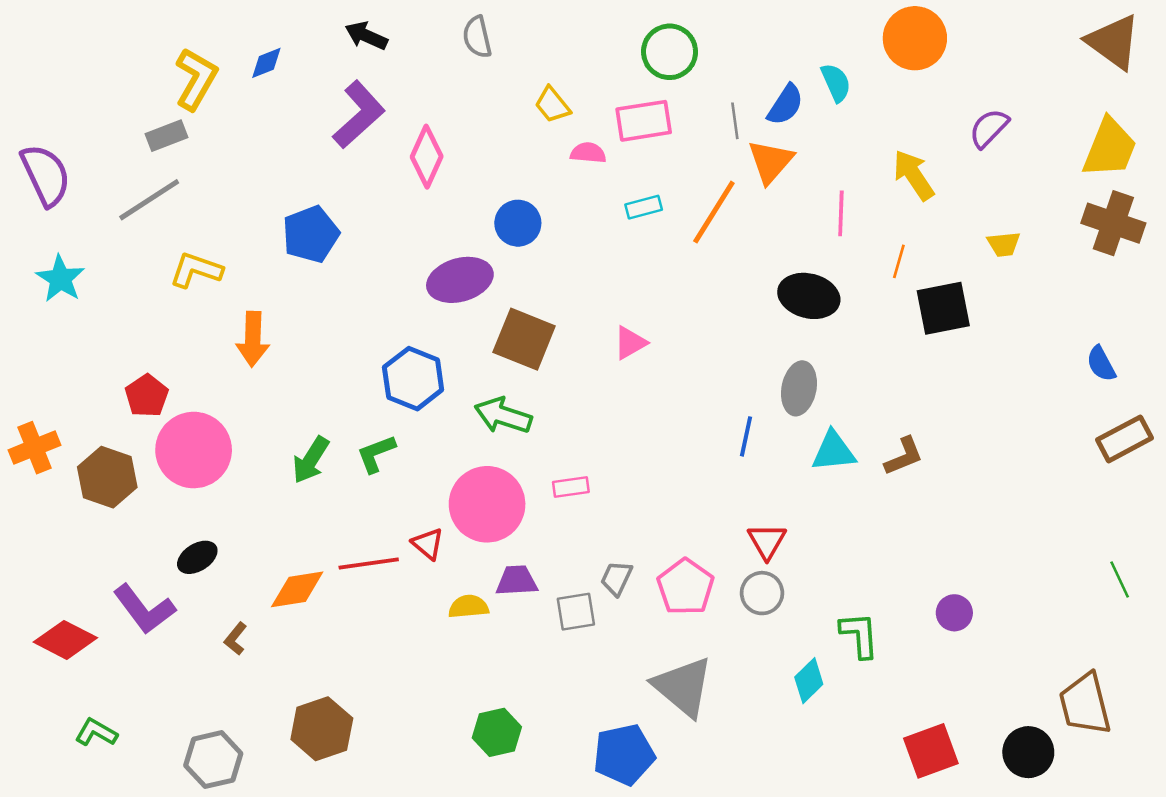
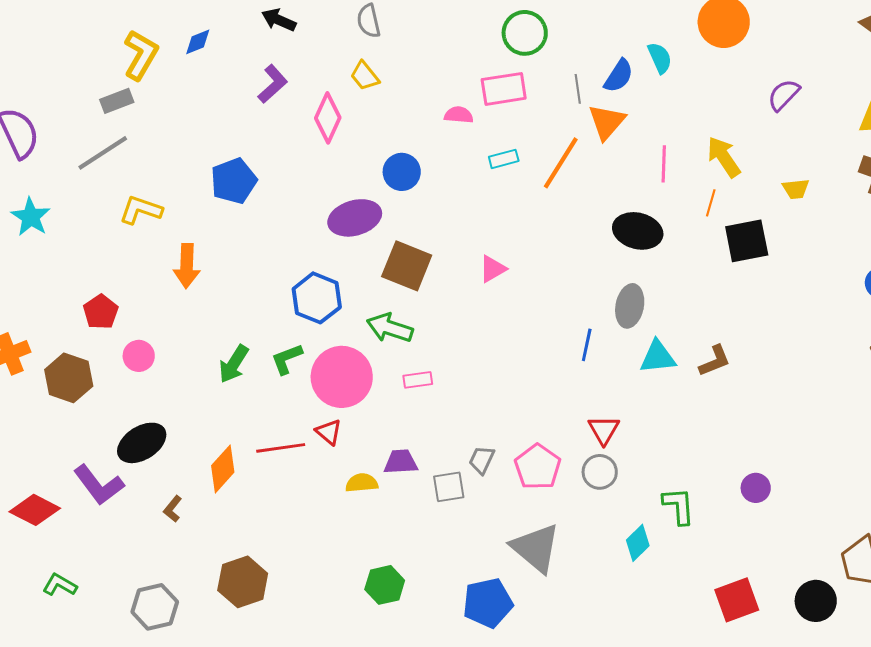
yellow trapezoid: (552, 105) -> (365, 76), moved
purple L-shape: (359, 115) -> (273, 84), size x0.7
yellow arrow: (914, 175) -> (724, 157), moved
pink circle: (194, 450) -> (139, 356), size x0.5
pink rectangle: (571, 487) -> (418, 380), moved
pink circle: (487, 504) -> (342, 377), moved
black ellipse: (197, 557) -> (142, 443), size x1.5
orange diamond: (297, 589) -> (223, 469), turned -39

